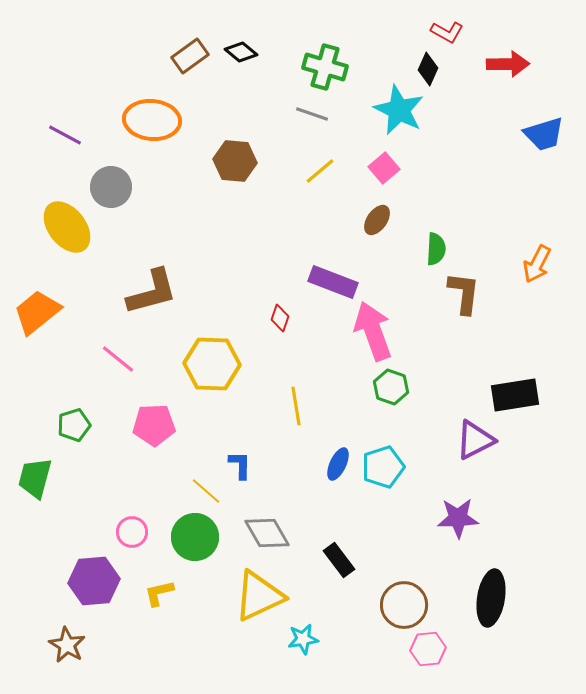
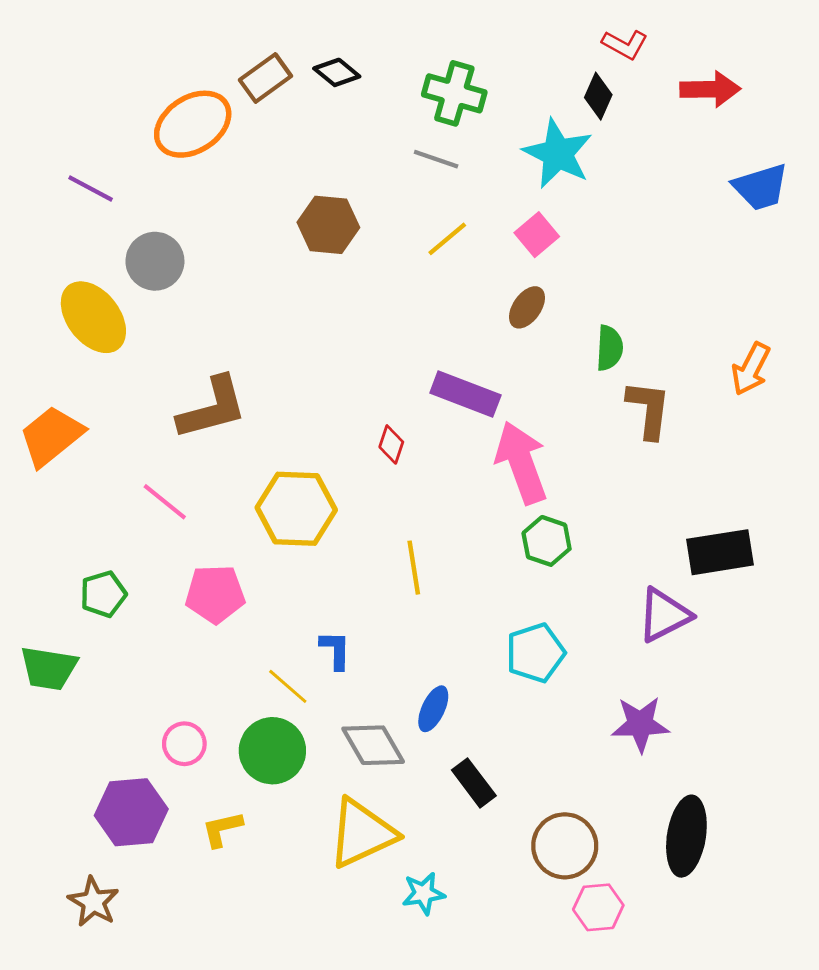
orange ellipse: (152, 120) -> (193, 124), moved, turned -38
blue ellipse: (338, 464) -> (433, 709), moved
green trapezoid: (35, 478) -> (49, 668), turned -96

